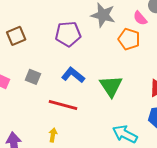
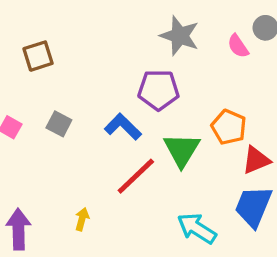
purple pentagon: (68, 34) -> (158, 90), moved
orange pentagon: (129, 39) -> (229, 127), moved
red line: (63, 105) -> (136, 176), moved, turned -64

